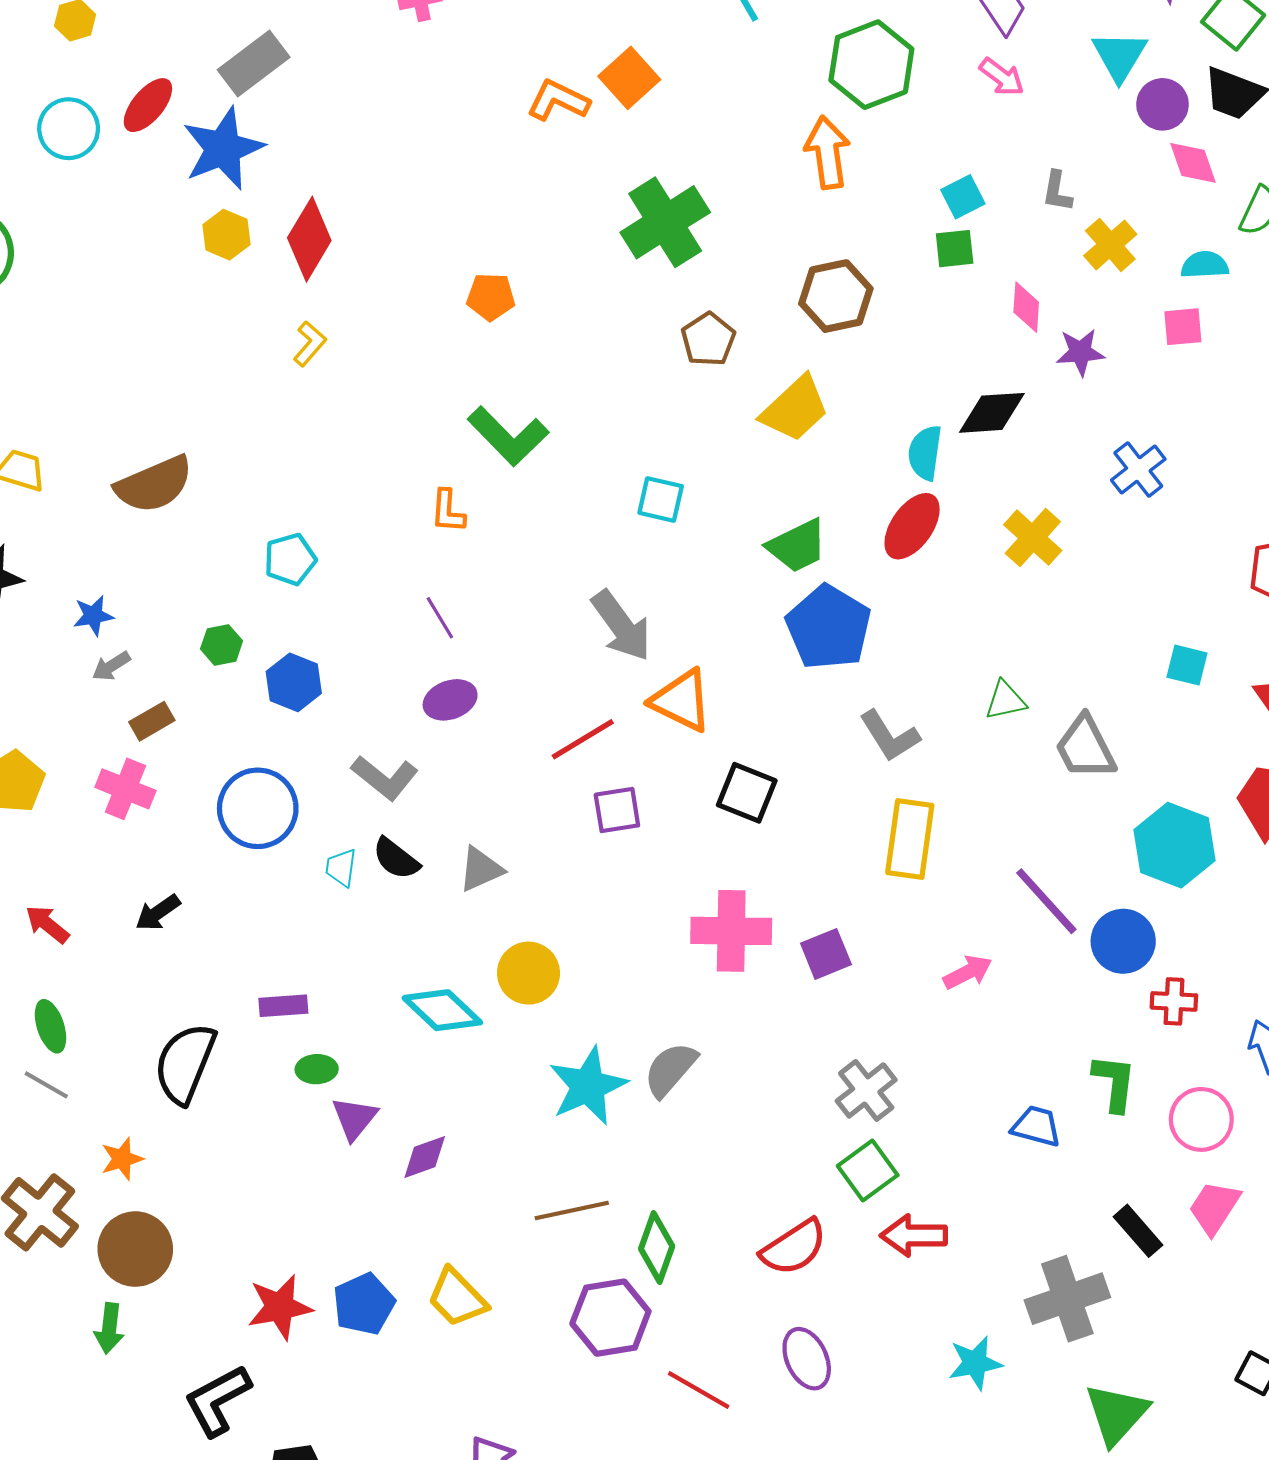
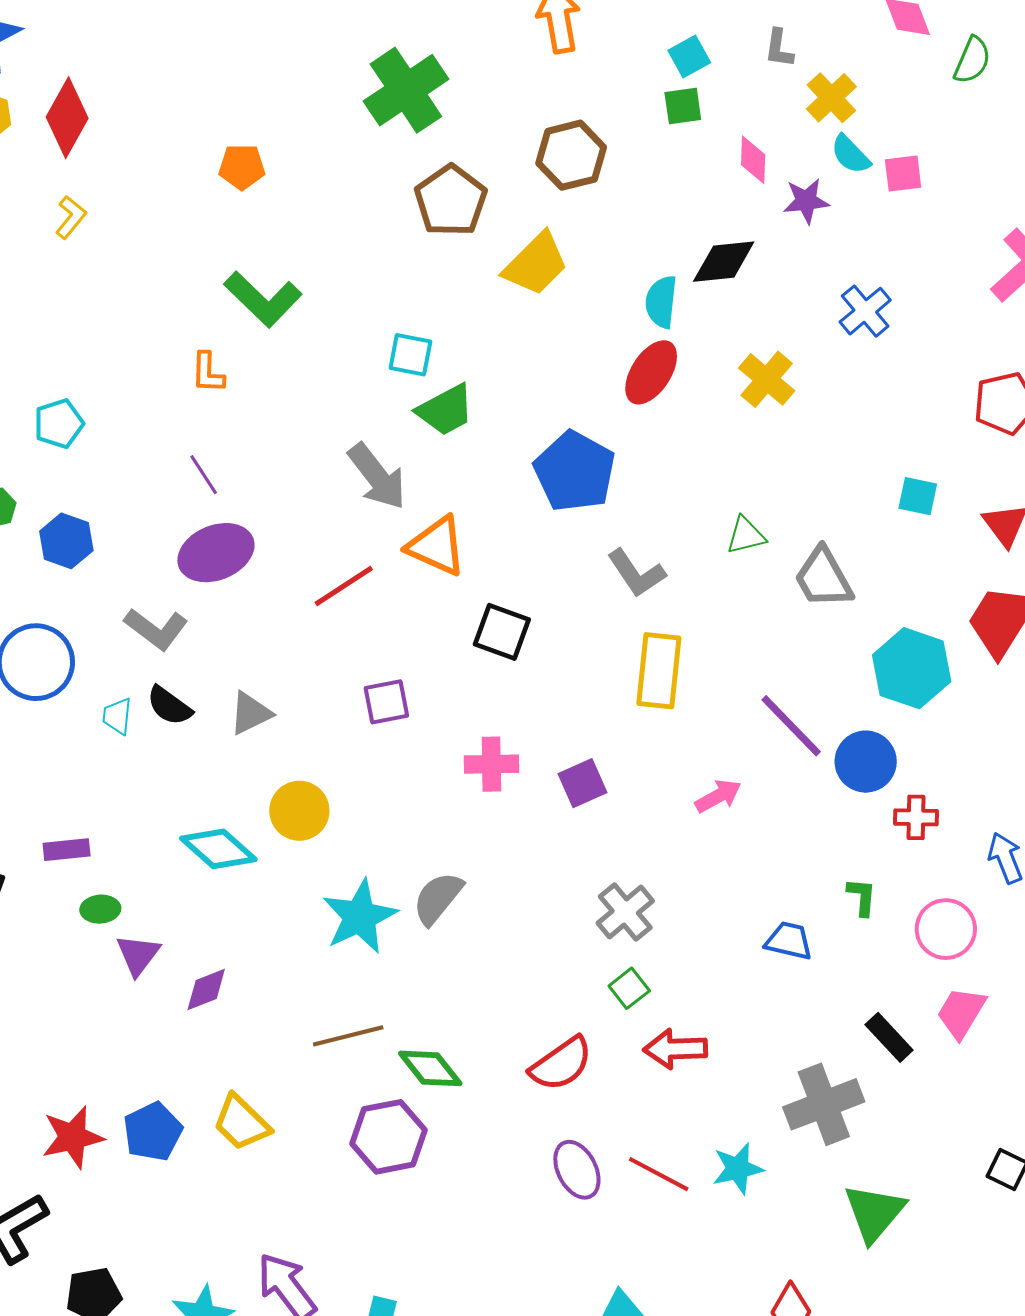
cyan semicircle: (1205, 265) -> (850, 154), moved, turned -129
brown pentagon: (708, 339) -> (451, 201), size x1.4
green trapezoid: (797, 546) -> (445, 410), moved
purple ellipse: (450, 700) -> (216, 553), size x1.5
purple square: (617, 810) -> (386, 702), moved
pink cross: (731, 931) -> (491, 764), size x0.7
green L-shape: (1114, 1083) -> (862, 897), size x0.7
green square: (868, 1170) -> (629, 988), size x0.7
green diamond: (657, 1247) -> (430, 1068), turned -56
red line: (699, 1390) -> (659, 1174), moved

